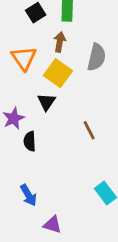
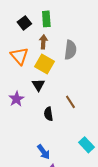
black semicircle: (30, 141) -> (48, 114), moved
blue arrow: (28, 195) -> (44, 152), moved

